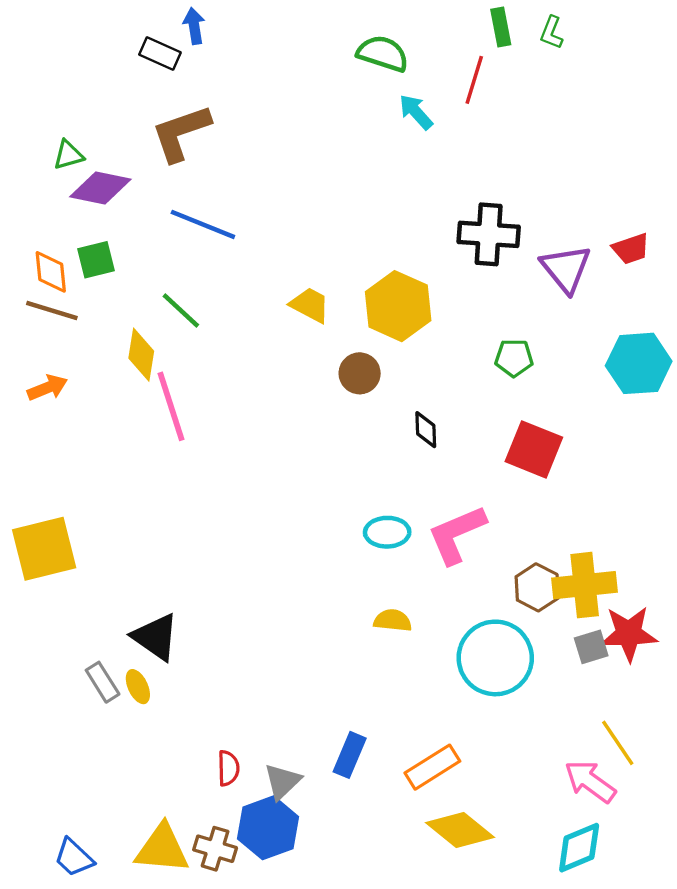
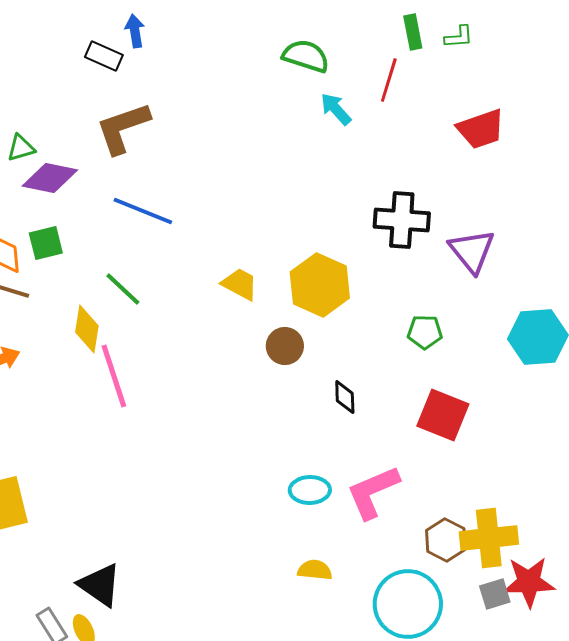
green L-shape: (552, 33) -> (459, 37), turned -116
red trapezoid: (631, 249) -> (481, 129), moved, size x1.4

